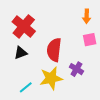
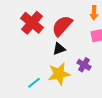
red semicircle: (54, 50) -> (62, 26), moved, turned 35
black triangle: (21, 53) -> (59, 49), moved

